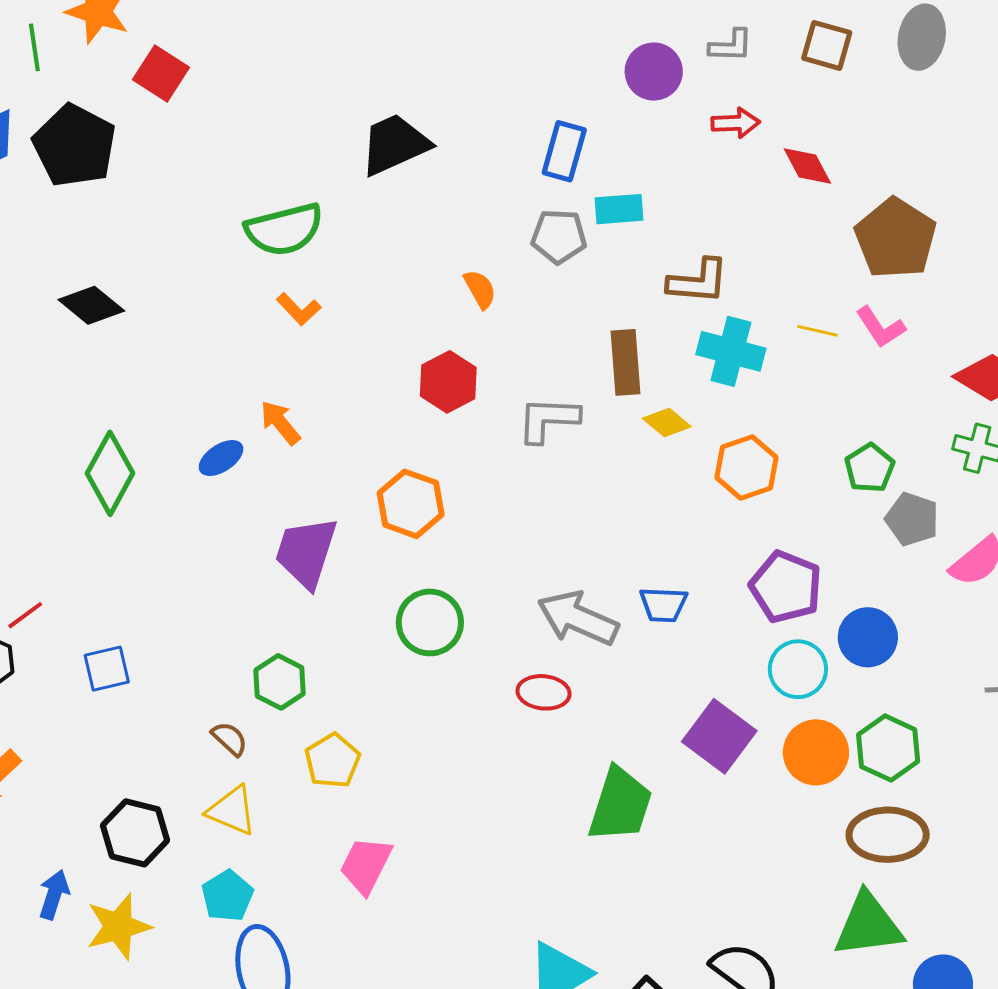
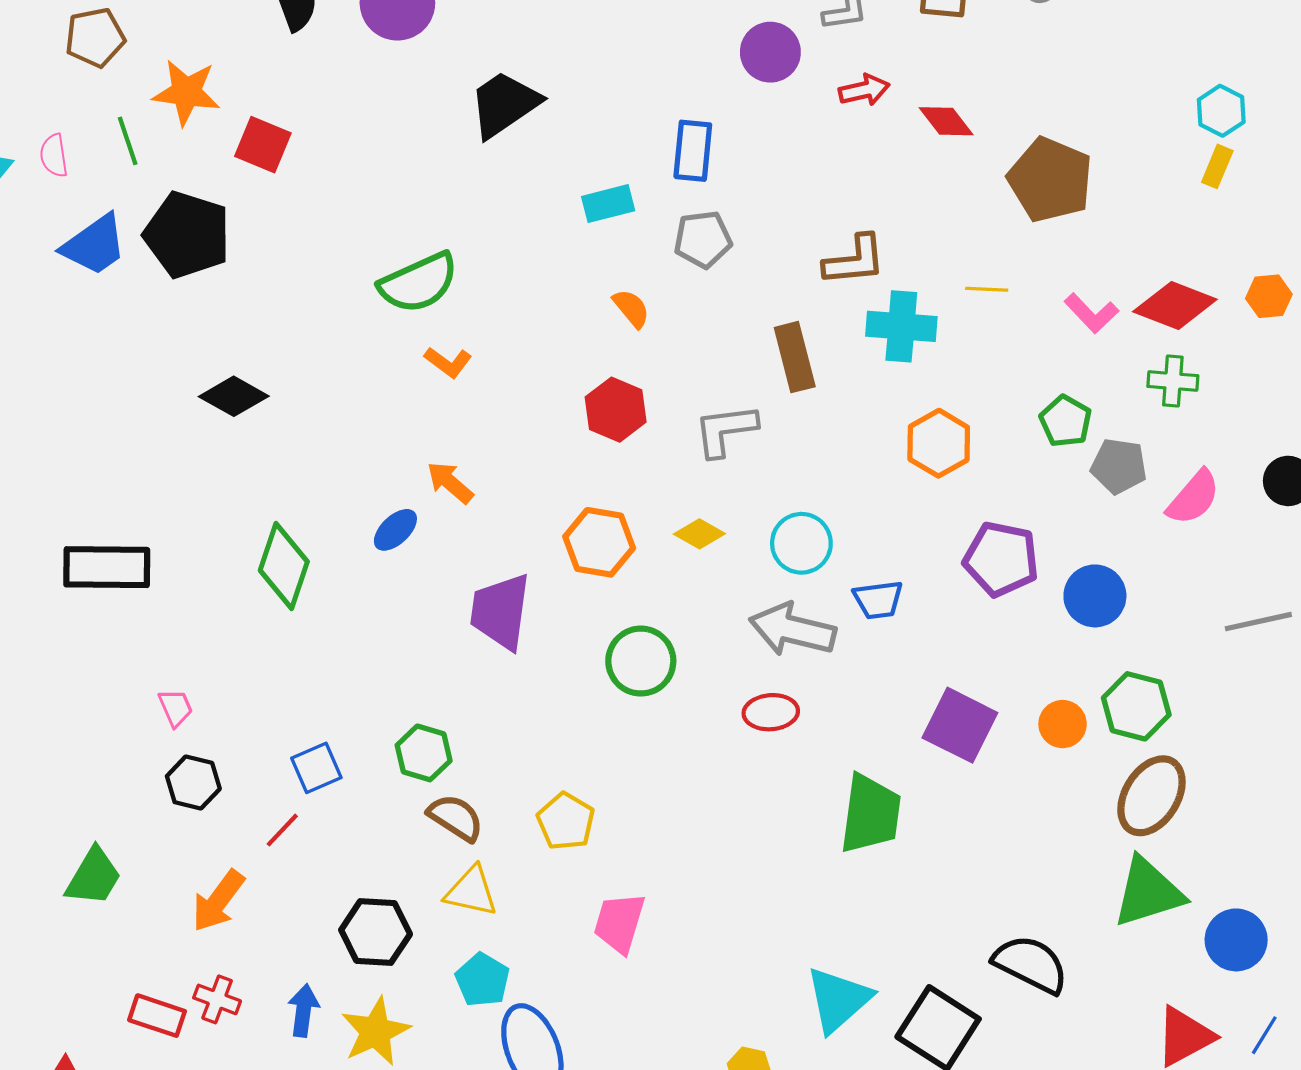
black trapezoid: (395, 144) -> (504, 104), moved
cyan rectangle: (619, 209) -> (608, 204), moved
pink L-shape: (880, 327) -> (1091, 313), moved
yellow diamond: (667, 422) -> (699, 534), moved
red line: (25, 615) -> (282, 830), moved
cyan circle: (798, 669) -> (801, 543), moved
green hexagon: (280, 682) -> (424, 753), moved
brown semicircle: (229, 739) -> (456, 818), size x1.4
orange circle: (816, 752) -> (1063, 724), size x0.7
brown ellipse: (888, 835) -> (1151, 796), turned -48

